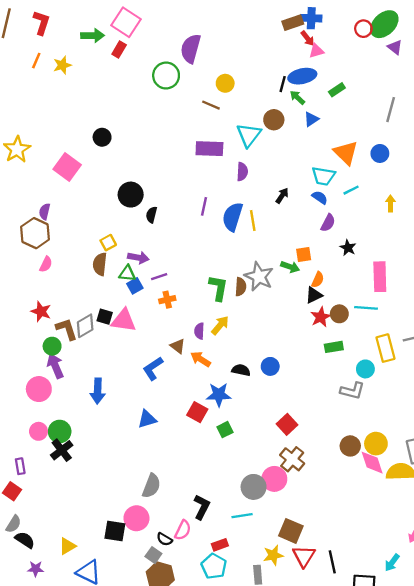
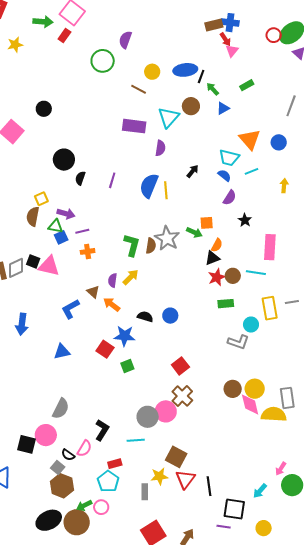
purple semicircle: (191, 49) -> (125, 40), size x0.7
pink triangle: (316, 51) -> (232, 51), turned -40
blue ellipse: (302, 76) -> (185, 70), moved
purple line: (204, 206) -> (112, 180), moved

